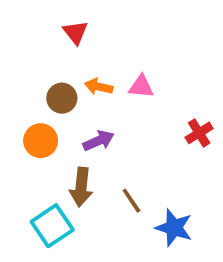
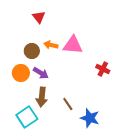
pink triangle: (141, 87) -> (73, 45), size x1.5
red cross: (199, 133) -> (103, 69), turned -32
purple arrow: (99, 141) -> (41, 73), moved, turned 56

